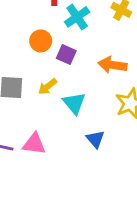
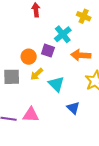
cyan cross: (77, 17) -> (63, 34), moved
orange circle: (41, 41) -> (29, 57), moved

